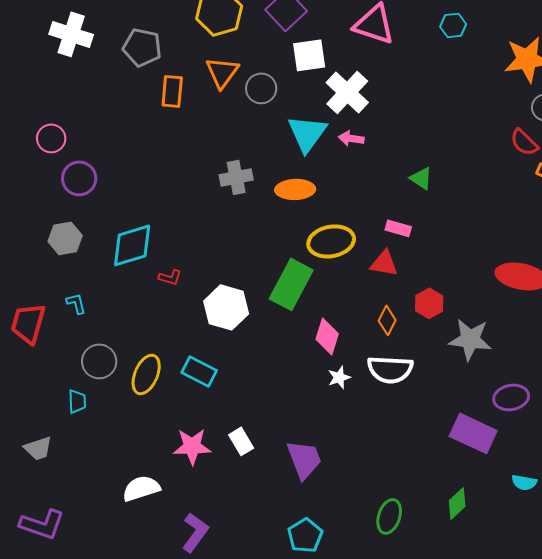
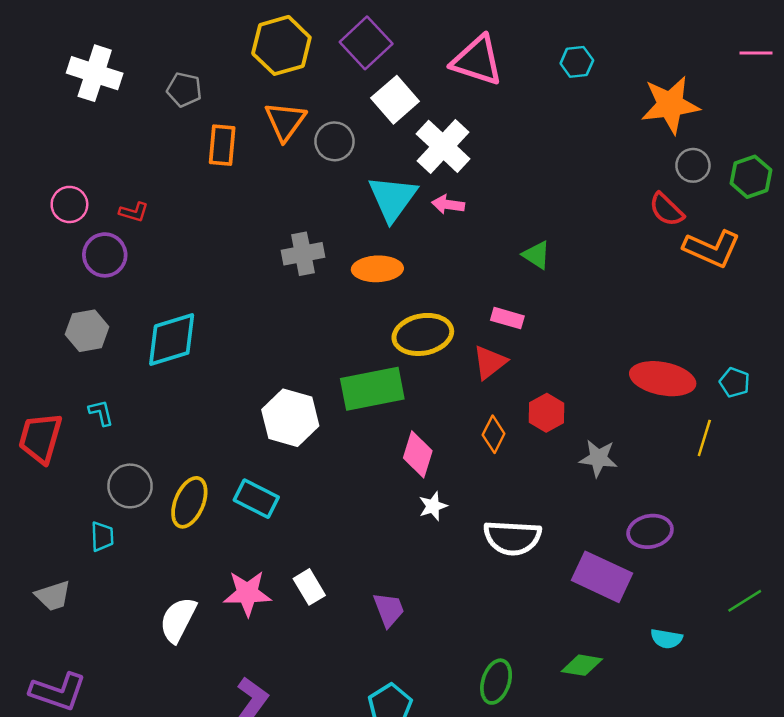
gray pentagon: (142, 47) -> (184, 90), size x0.7
white square: (309, 55) -> (395, 100), turned -33
red triangle: (384, 263) -> (490, 362), turned -48
red L-shape: (170, 277) -> (134, 212), moved
green rectangle: (291, 284) -> (372, 389), turned 51
gray star: (470, 339) -> (598, 458), size x0.7
white semicircle: (390, 369) -> (512, 538), moved
purple trapezoid: (304, 459) -> (389, 610), size x0.7
white semicircle: (141, 488) -> (178, 620), moved, turned -45
green diamond: (457, 503) -> (582, 665), turned 52

